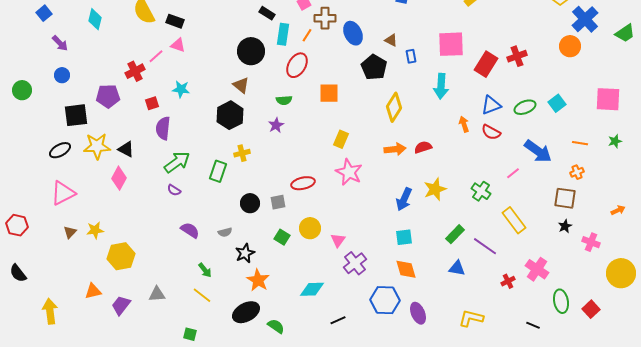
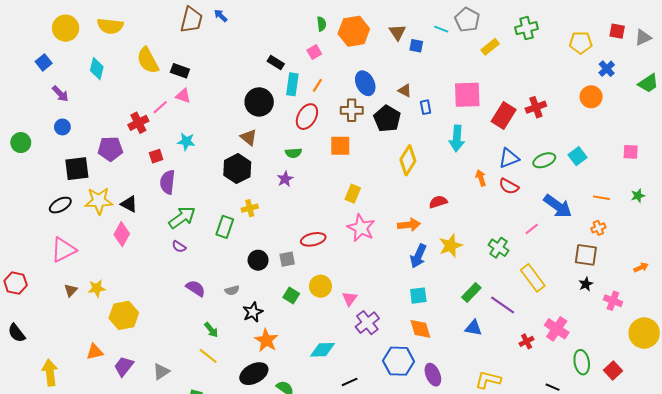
brown cross: (325, 18) -> (352, 110), moved
blue cross: (585, 19) -> (607, 69), size x0.6
pink square: (608, 99) -> (631, 152), size x0.6
orange arrow: (395, 149) -> (409, 225), moved
gray triangle: (157, 294) -> (161, 372), moved, turned -30

